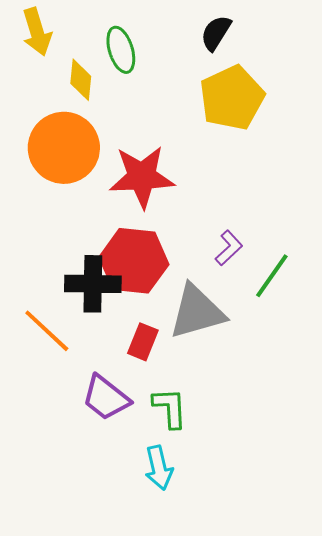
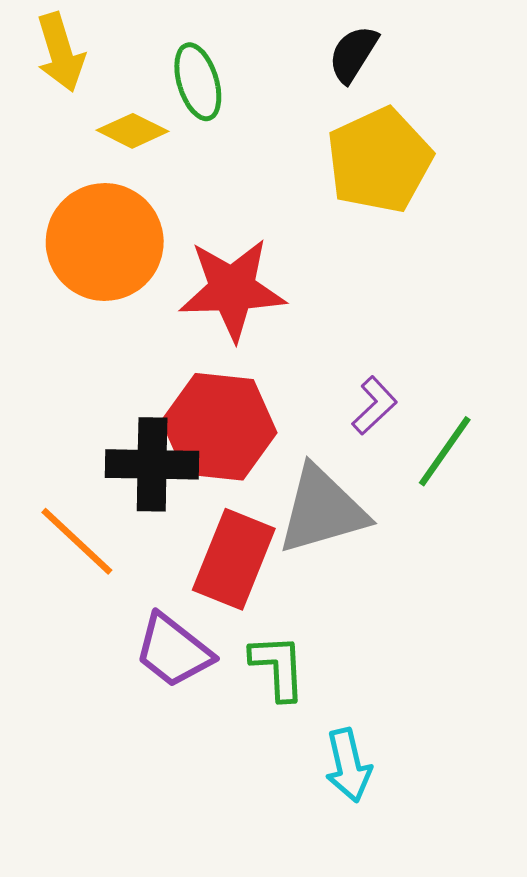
yellow diamond: (81, 80) -> (132, 131), turned -69
red rectangle: (143, 342) -> (234, 559), size x1.6
cyan arrow: (159, 468) -> (348, 765), moved

